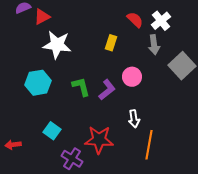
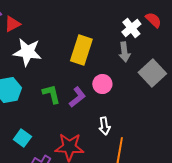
red semicircle: (135, 20) -> (153, 20), moved
yellow rectangle: (111, 43) -> (81, 50), size x1.8

